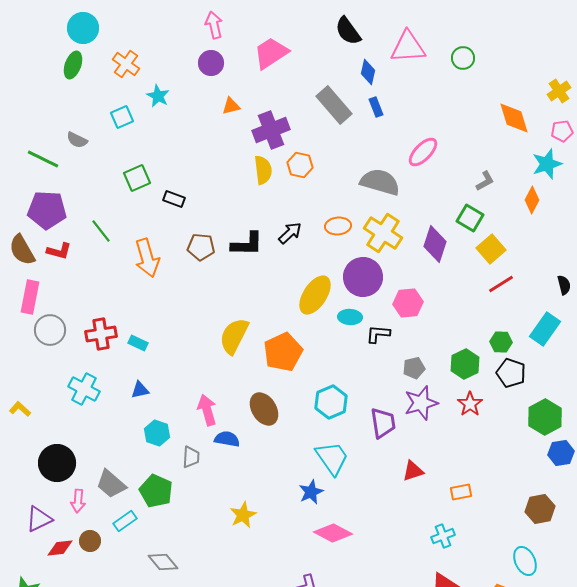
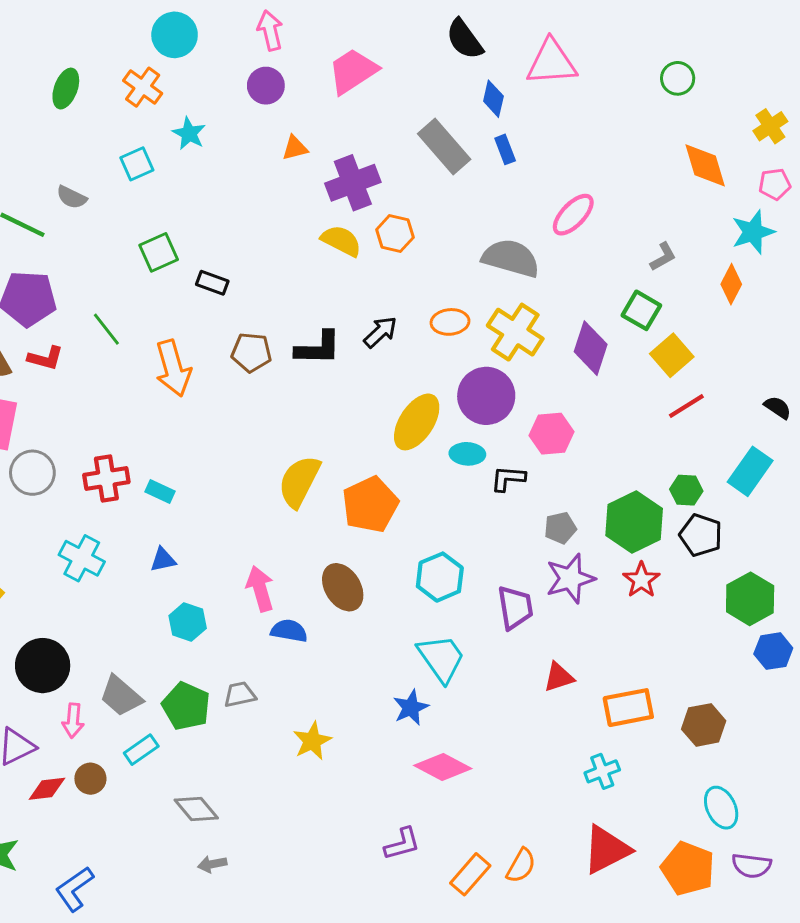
cyan circle: (83, 28) -> (175, 35), moved
green circle: (463, 58) -> (678, 78), moved
yellow semicircle: (263, 170) -> (341, 241), turned -56
black semicircle: (564, 285) -> (778, 407), turned -42
green hexagon: (465, 364) -> (634, 522), size x1.4
gray trapezoid: (191, 457) -> (240, 695), moved, turned -105
orange rectangle: (461, 492) -> (628, 708), size x1.6
brown hexagon: (540, 509) -> (704, 725), moved

